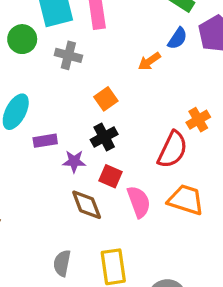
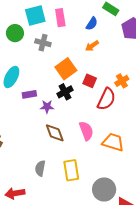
blue semicircle: (178, 38) -> (92, 24), moved
orange square: (106, 99) -> (66, 69), size x1.5
red square: (110, 176) -> (90, 81), moved
orange trapezoid: (186, 200) -> (113, 142), moved

